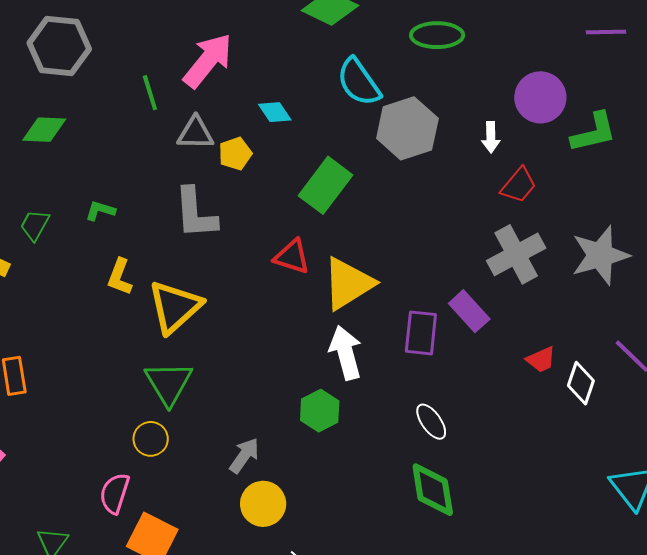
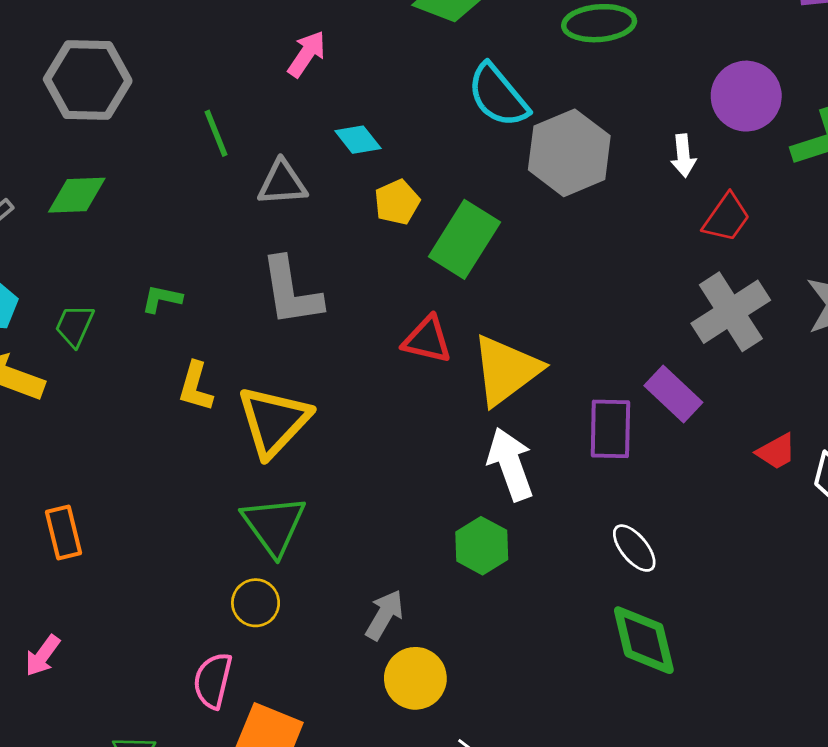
pink arrow: (208, 61) -> (307, 54), moved, size x0.6
cyan diamond: (275, 112) -> (358, 140), moved
yellow pentagon: (235, 154) -> (397, 202), moved

